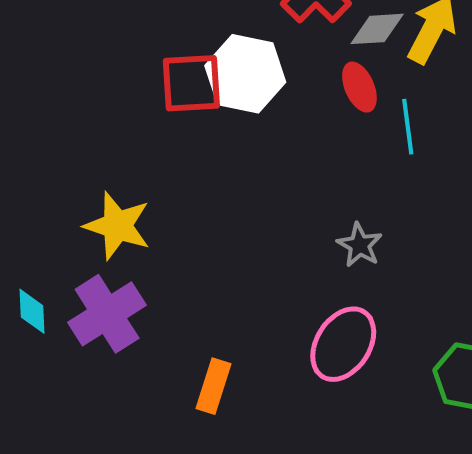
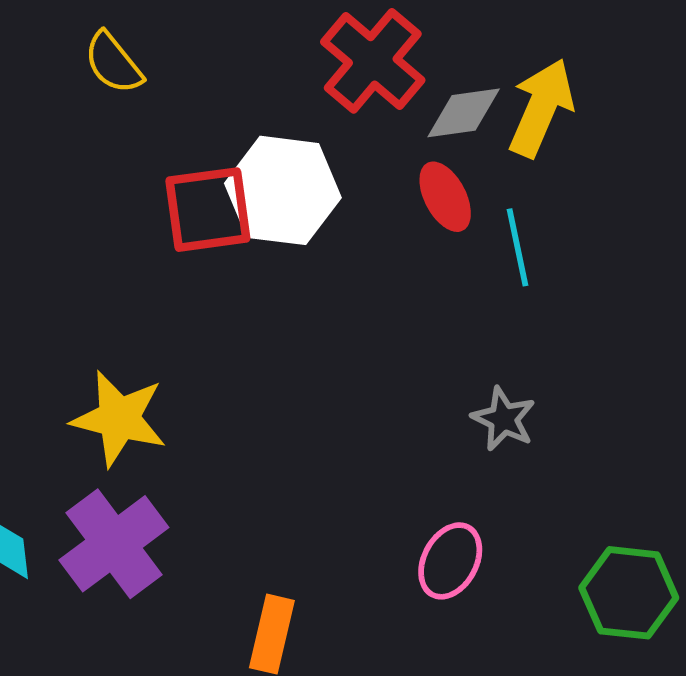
gray star: (360, 245) -> (504, 419), moved
pink ellipse: (343, 344) -> (450, 561), size x0.7

